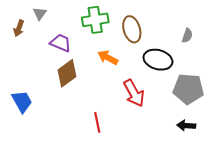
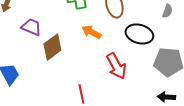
purple trapezoid: (61, 43) -> (31, 27), moved

